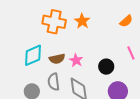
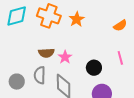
cyan diamond: (33, 55) -> (17, 16), moved

